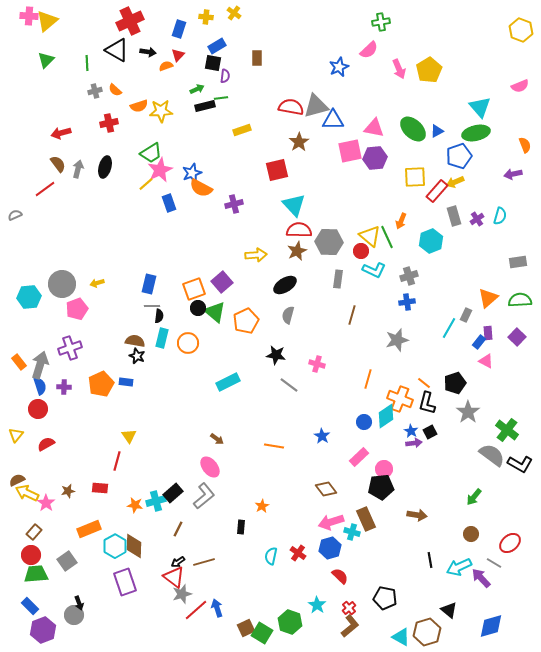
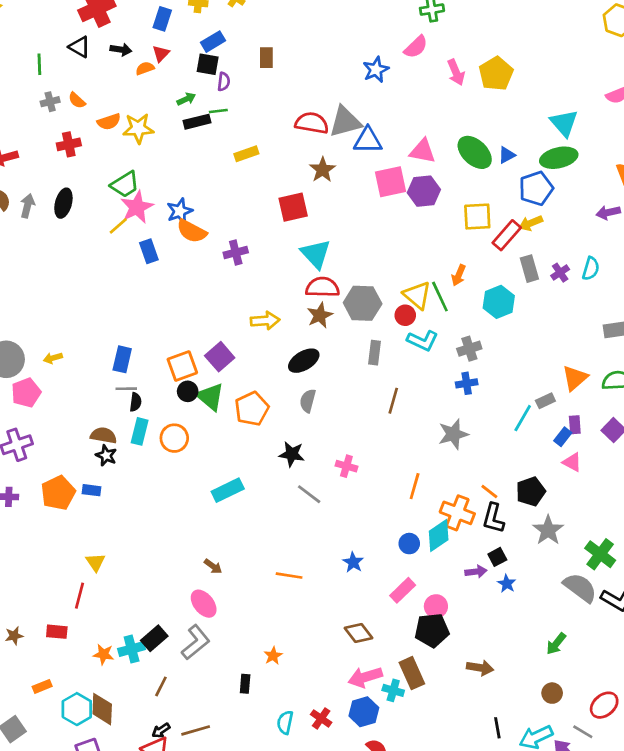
black triangle: (117, 50) -> (79, 47), size x0.7
gray rectangle: (466, 315) -> (545, 401), turned 40
blue star: (411, 431) -> (507, 584), moved
orange rectangle: (89, 529) -> (42, 686), size x0.6

